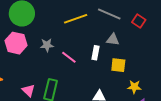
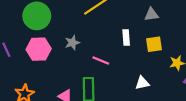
gray triangle: (113, 39) -> (152, 14), moved
pink line: (69, 57) -> (101, 60), moved

